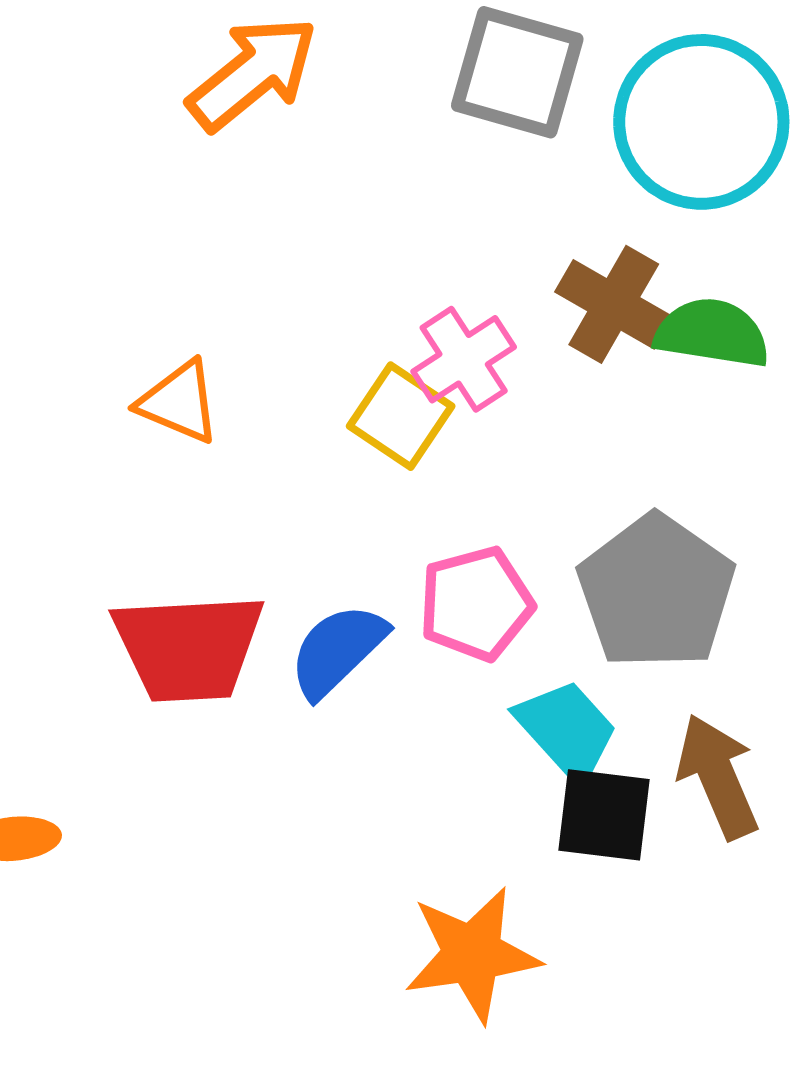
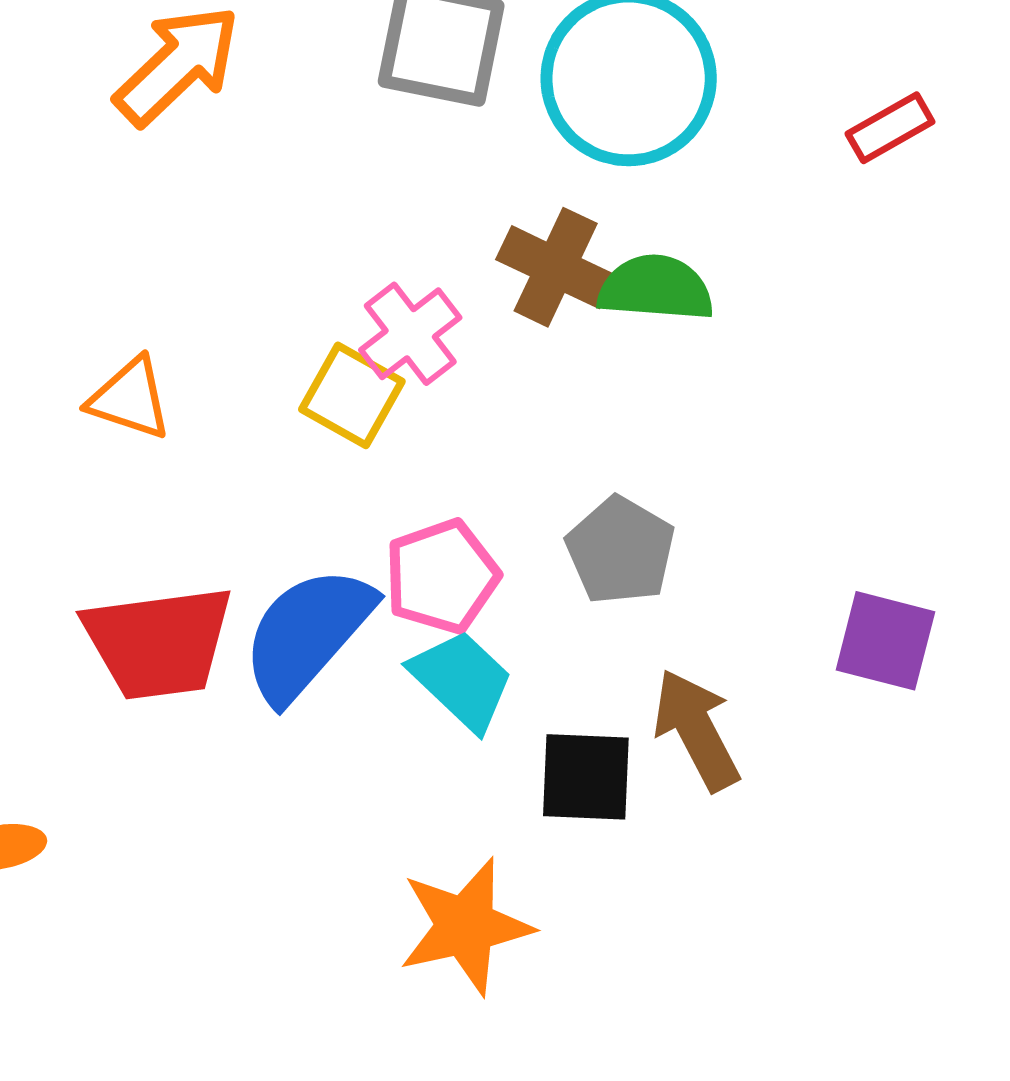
gray pentagon: (656, 592) -> (621, 551), size x0.7
blue semicircle: (338, 650) -> (307, 634), size x1.4
cyan trapezoid: (567, 730) -> (462, 680), moved

